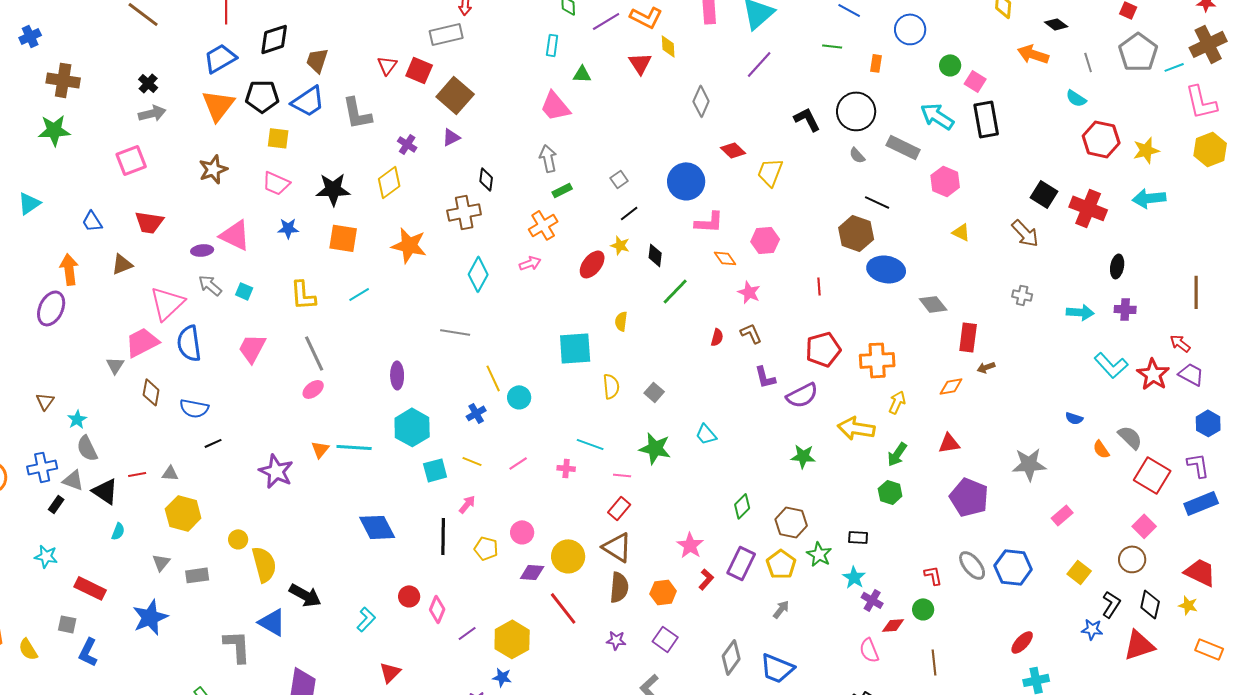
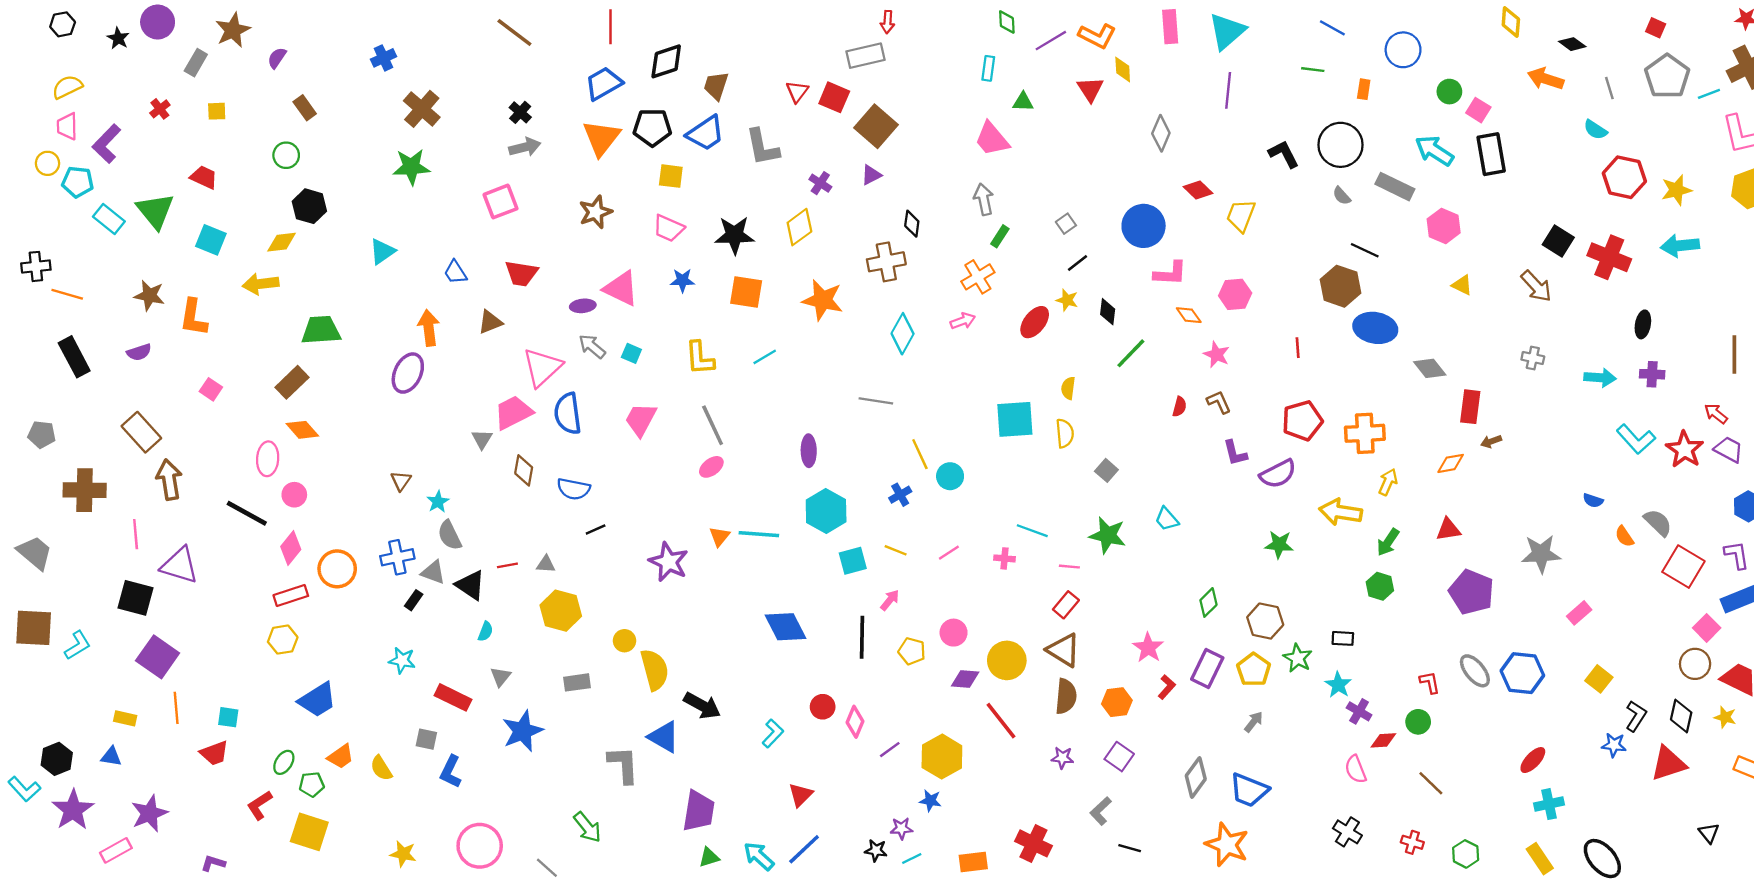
purple line: (759, 64) -> (1228, 90), turned -36
brown cross: (63, 80) -> (422, 109), turned 32
green rectangle: (562, 190) -> (1000, 236), turned -30
yellow semicircle: (611, 386) -> (1065, 433), moved
pink square: (1144, 526) -> (1707, 628), moved
brown circle: (1132, 559) -> (1695, 664), moved
gray triangle: (161, 562) -> (501, 677), moved
brown line: (934, 662) -> (1431, 783), turned -40

